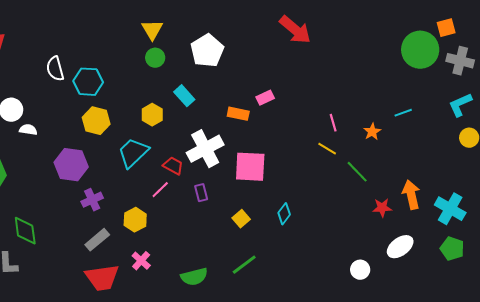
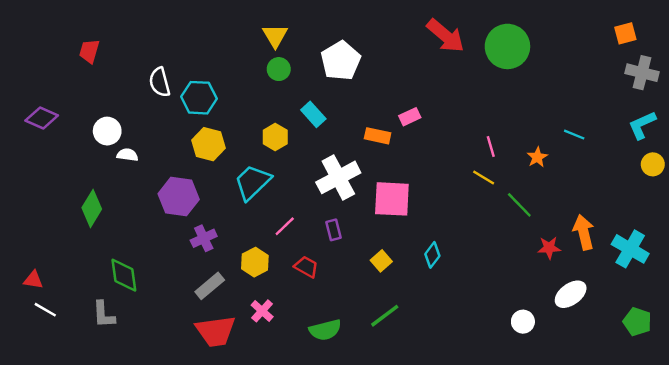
green circle: (420, 50) -> (507, 46), moved
cyan line: (403, 113) -> (574, 135), turned 42
red trapezoid: (173, 166) -> (306, 267), moved
green pentagon: (452, 249) -> (637, 322), moved

